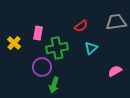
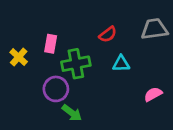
cyan triangle: (91, 48) -> (121, 64), turned 40
green arrow: (54, 85) -> (72, 113), turned -70

